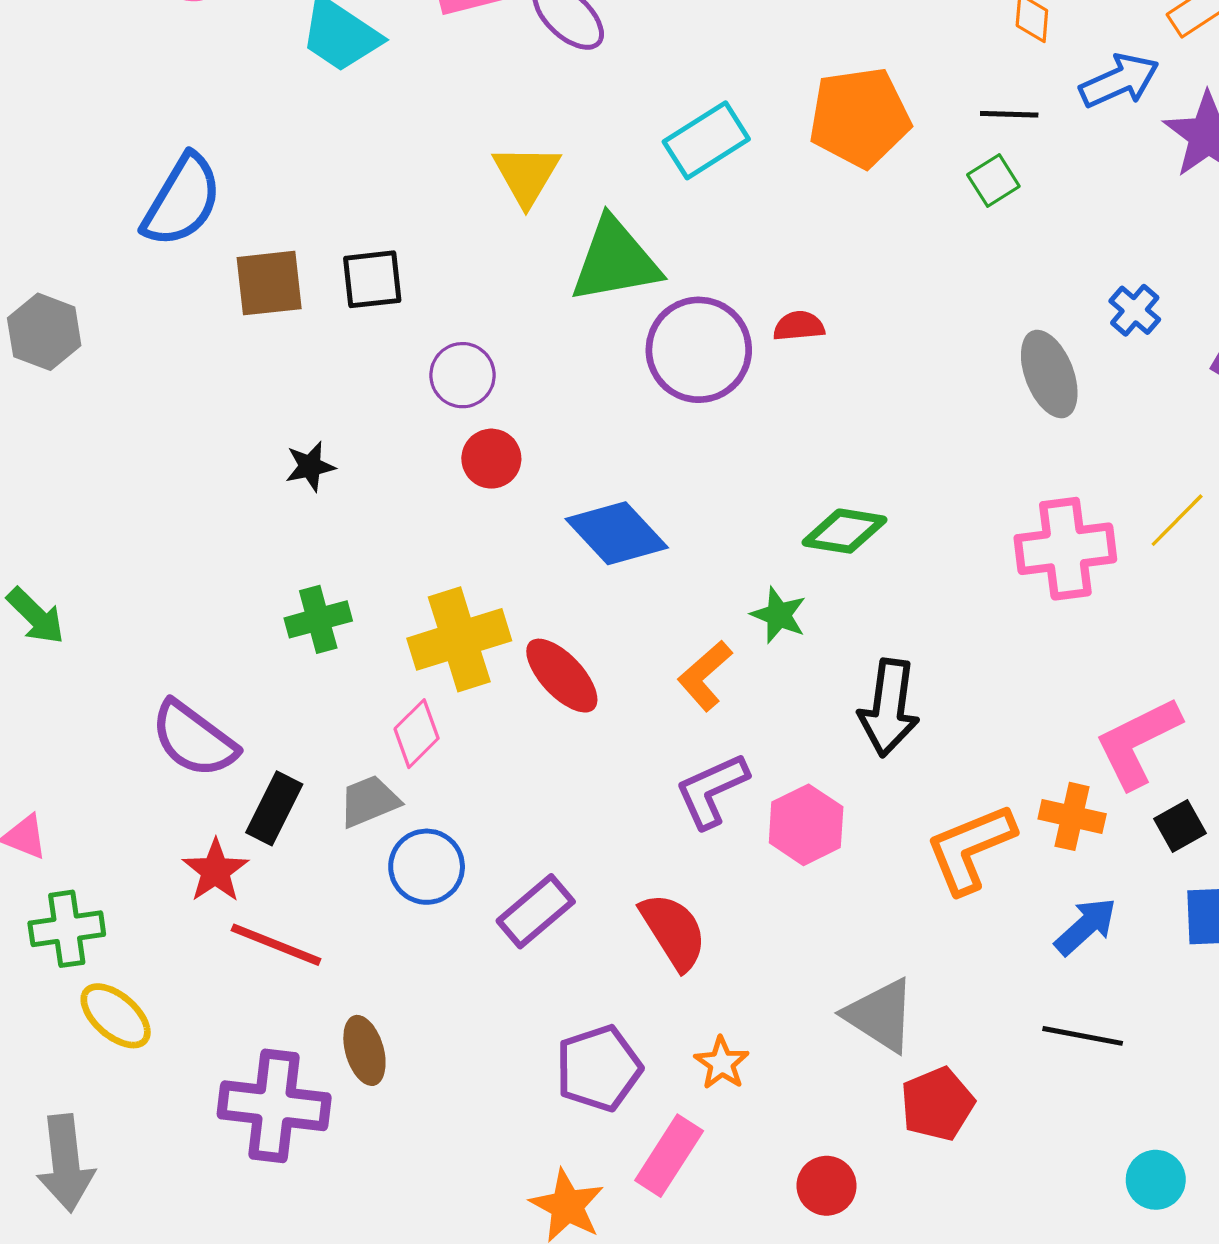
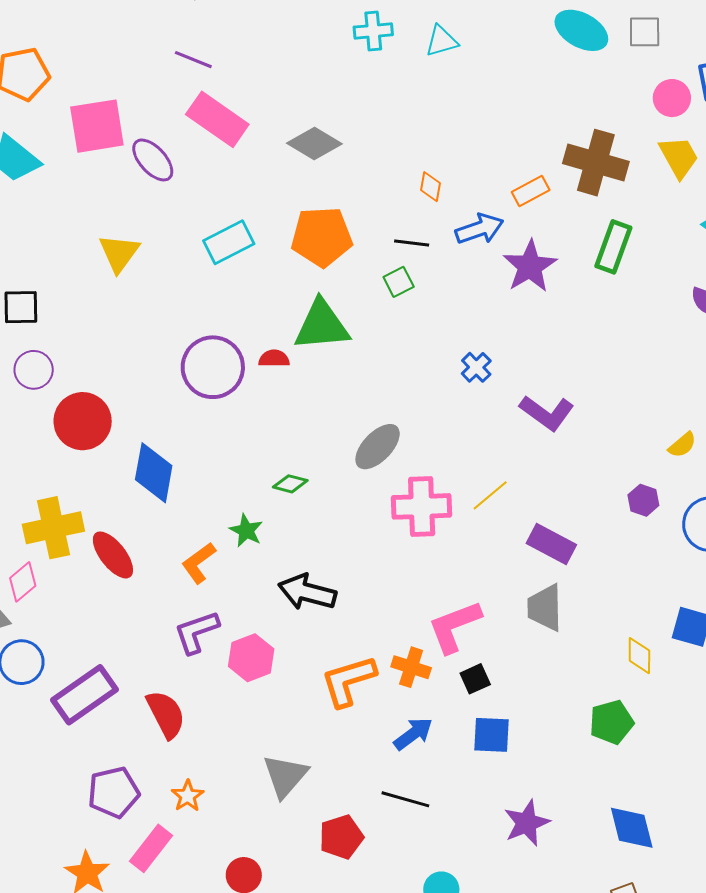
green triangle: (615, 261) -> (322, 325), moved
gray ellipse: (1049, 374) -> (378, 447), moved, turned 60
purple circle: (462, 375) -> (34, 370), moved
red circle: (491, 459) -> (83, 421), size x1.6
green diamond: (845, 531) -> (290, 484), size x0.7
blue diamond: (617, 533) -> (154, 473), turned 48
black arrow: (889, 708) -> (307, 592), turned 92
purple rectangle: (536, 911) -> (84, 695), size x1.4
gray triangle: (880, 1015) -> (285, 776), turned 33
red pentagon: (937, 1104) -> (341, 837), moved

